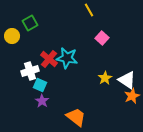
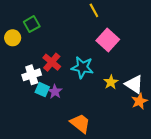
pink square: (102, 38) -> (108, 40), size x1.5
cyan star: (67, 58) -> (82, 67), moved
purple star: (42, 101) -> (55, 92), moved

